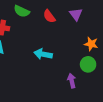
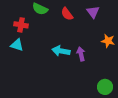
green circle: (88, 64) -> (105, 87), moved
purple arrow: (72, 81) -> (81, 54), moved

